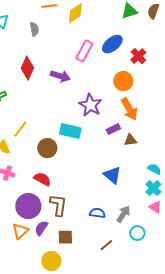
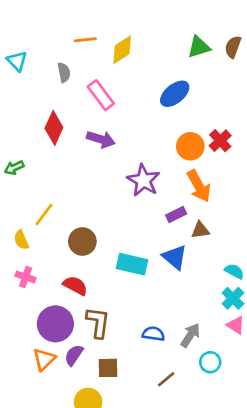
pink rectangle: (84, 51) -> (101, 95), moved, turned -65
red cross: (138, 56) -> (220, 141), moved
cyan rectangle: (70, 131) -> (132, 264), moved
blue triangle: (112, 175) -> (175, 257), moved

